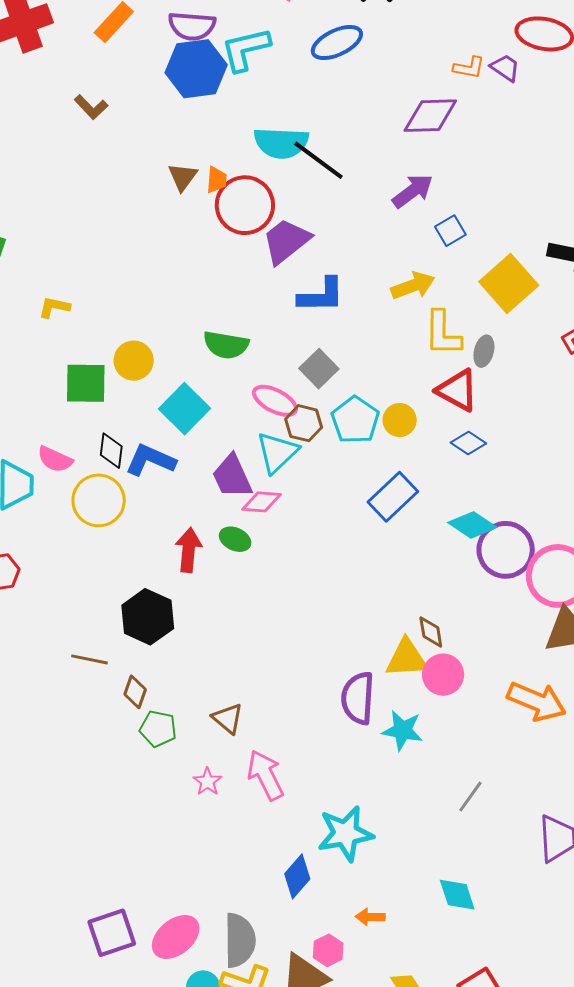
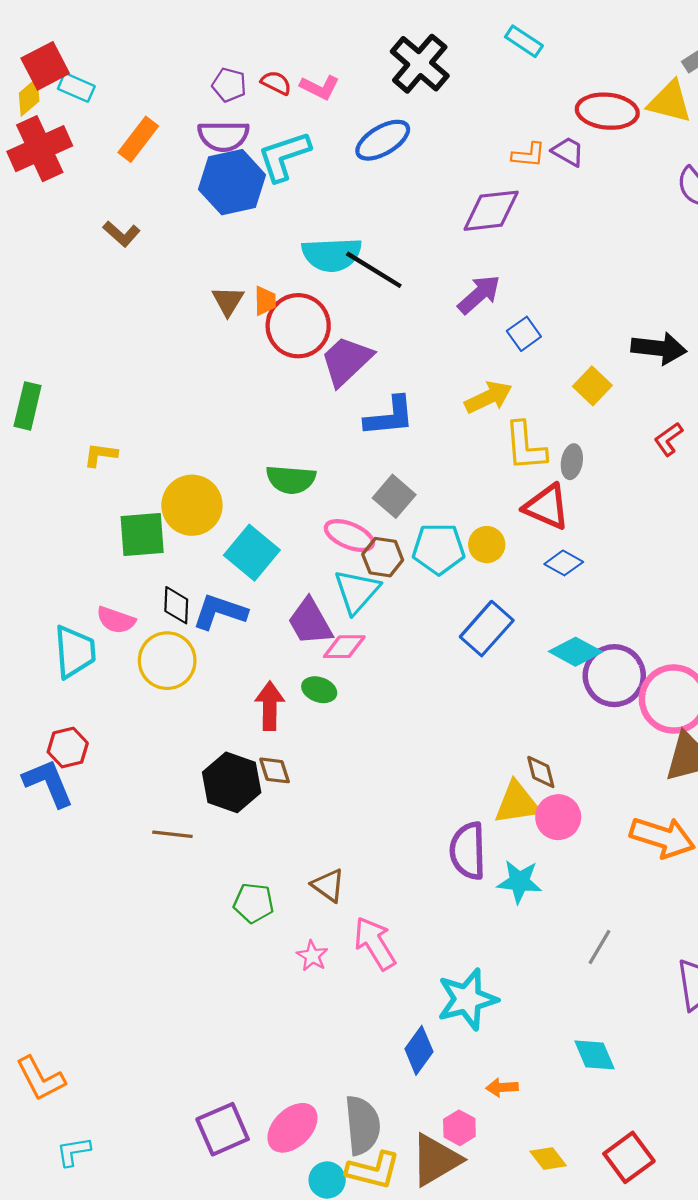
yellow square: (509, 284) -> (592, 386), size x0.6
yellow circle: (134, 361) -> (192, 505), size x1.4
cyan pentagon: (355, 420) -> (439, 549), turned -30
brown diamond: (135, 692) -> (275, 770), moved, turned -32

